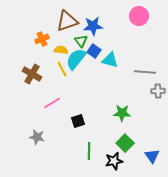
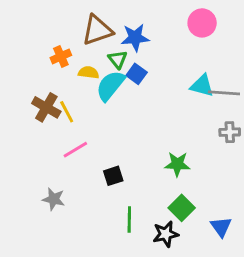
cyan triangle: (110, 60) -> (202, 86), moved
yellow line: (62, 69) -> (67, 112), moved
gray line: (145, 72) -> (224, 93), moved

